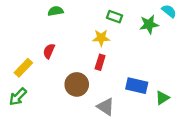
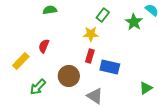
green rectangle: (115, 17) -> (103, 15), turned -72
green star: (149, 24) -> (134, 22), turned -30
blue rectangle: (137, 86) -> (110, 67), moved
green arrow: (18, 97) -> (38, 87), moved

